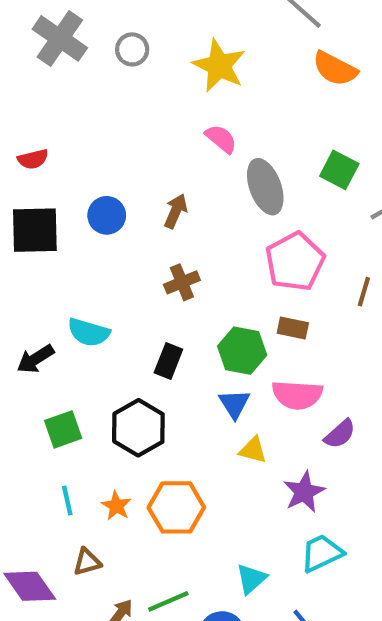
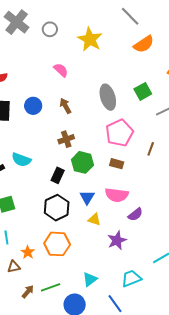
orange semicircle: (335, 69) -> (144, 44), turned -65
pink semicircle: (221, 139) -> (61, 70), moved
green square: (339, 170) -> (143, 91), turned 30
brown arrow: (176, 211) -> (65, 106), turned -56
green hexagon: (242, 351) -> (82, 162), moved
black hexagon: (138, 428) -> (57, 208), moved
orange star: (116, 506) -> (28, 252), moved
cyan trapezoid: (322, 553) -> (131, 278), moved

